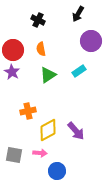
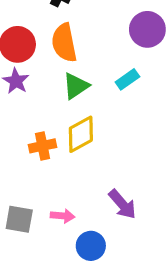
orange semicircle: (41, 49) -> (64, 43), size x1.6
yellow diamond: (48, 130) -> (81, 134), moved
purple arrow: (76, 131) -> (122, 204), moved

